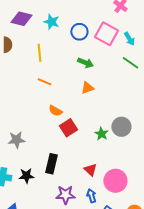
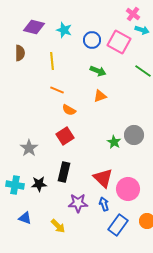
cyan arrow: (129, 39) -> (142, 30), moved, turned -40
orange semicircle: (55, 111) -> (69, 110), moved
red square: (68, 128) -> (65, 136), moved
gray star: (16, 140) -> (29, 148), turned -30
red triangle: (90, 170) -> (103, 178), size x1.5

